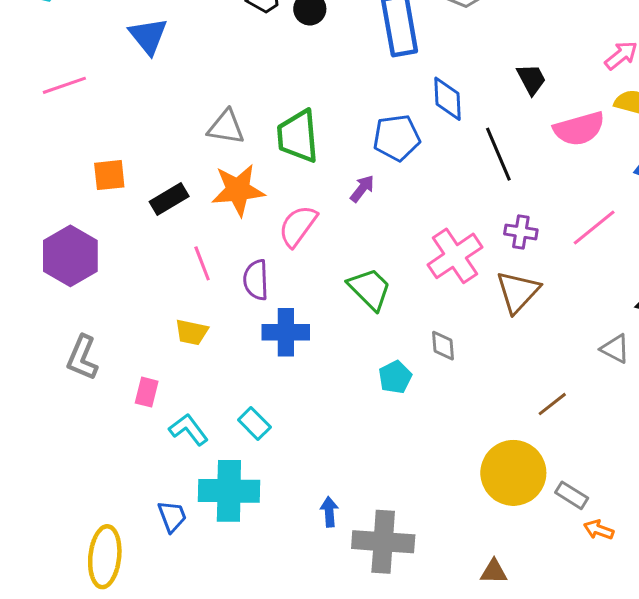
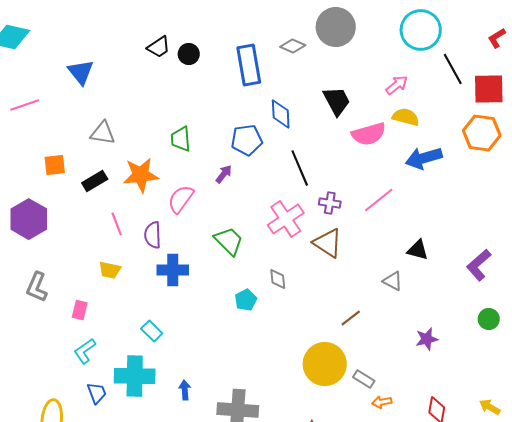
black trapezoid: (531, 79) -> (337, 101), size x1.4
gray triangle: (226, 127) -> (103, 133), moved
green trapezoid: (298, 136) -> (181, 139), size x0.7
black line: (498, 154) -> (300, 168), moved
brown triangle: (518, 292) -> (328, 243), turned -40
cyan L-shape: (189, 429) -> (85, 351), moved, turned -88
blue arrow: (329, 512) -> (185, 390), moved
orange arrow: (599, 530) -> (382, 402), turned -30

